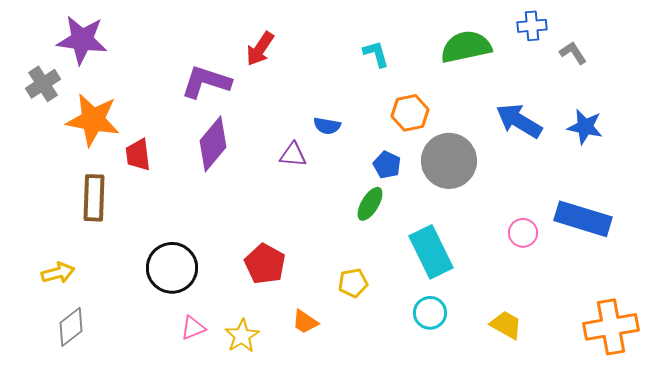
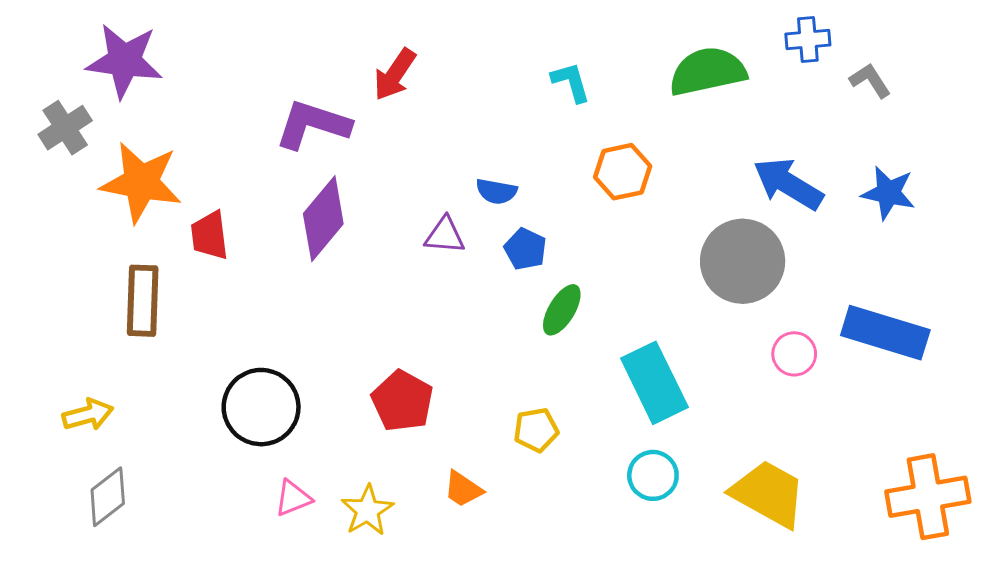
gray circle: (449, 161) -> (743, 261), moved
blue pentagon: (387, 165) -> (525, 249), moved
yellow trapezoid: (506, 325) -> (768, 494), size x1.6

